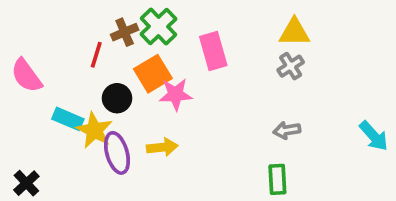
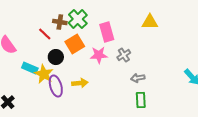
brown cross: (125, 32) -> (60, 22), turned 32
red line: (96, 55) -> (45, 34), turned -64
gray cross: (291, 66) -> (124, 55), moved
pink star: (176, 94) -> (99, 55), moved
gray arrow: (287, 130) -> (138, 78), moved

